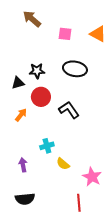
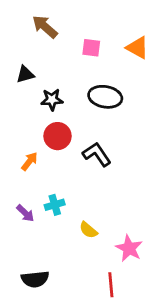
black triangle: (18, 83) -> (25, 74), moved
cyan cross: (47, 146) -> (55, 205), moved
purple arrow: (23, 165) -> (25, 213), moved, turned 144

